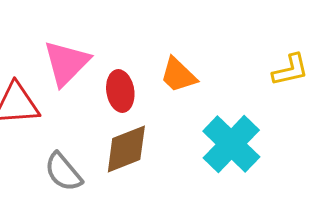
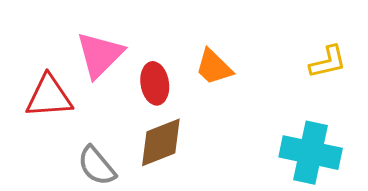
cyan cross: (231, 144) -> (311, 153), moved, turned -32

